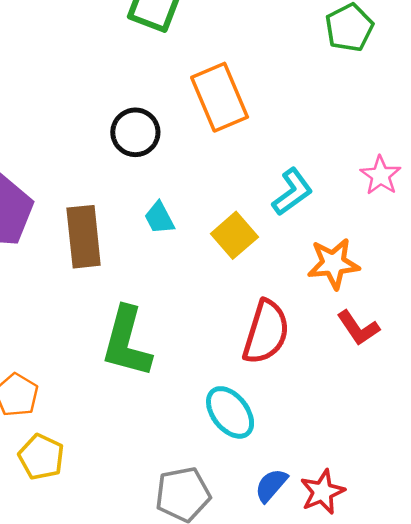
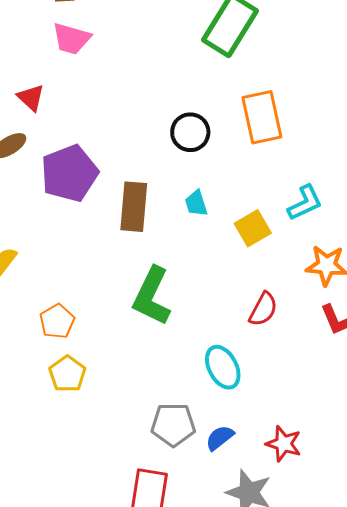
red semicircle: (266, 332) -> (263, 309), size x0.7
blue semicircle: (271, 485) -> (220, 438), moved
red star: (322, 492) -> (284, 444), turned 30

